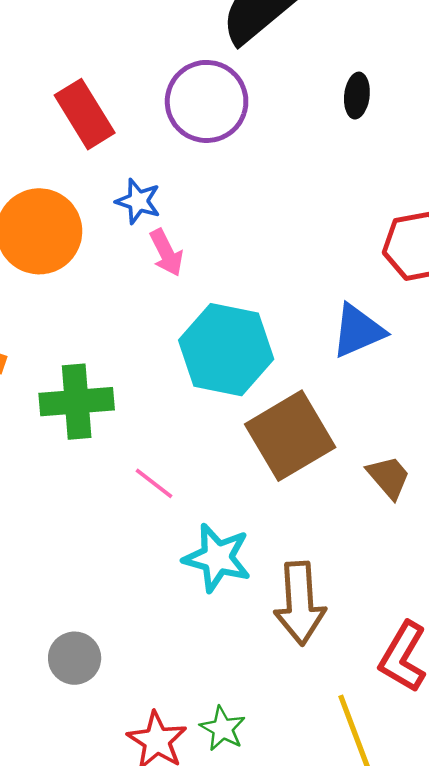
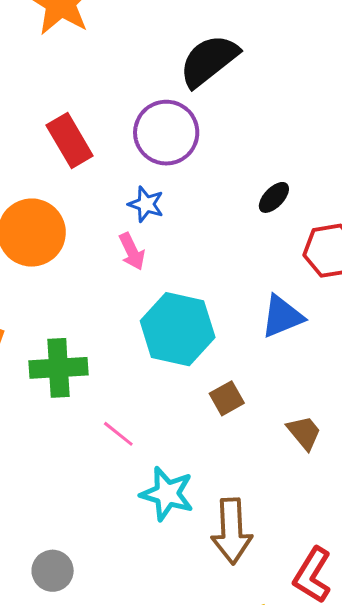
black ellipse: (357, 96) -> (274, 197), moved, turned 36
blue star: (138, 201) -> (146, 204), moved
brown square: (290, 436) -> (227, 398), size x0.5

